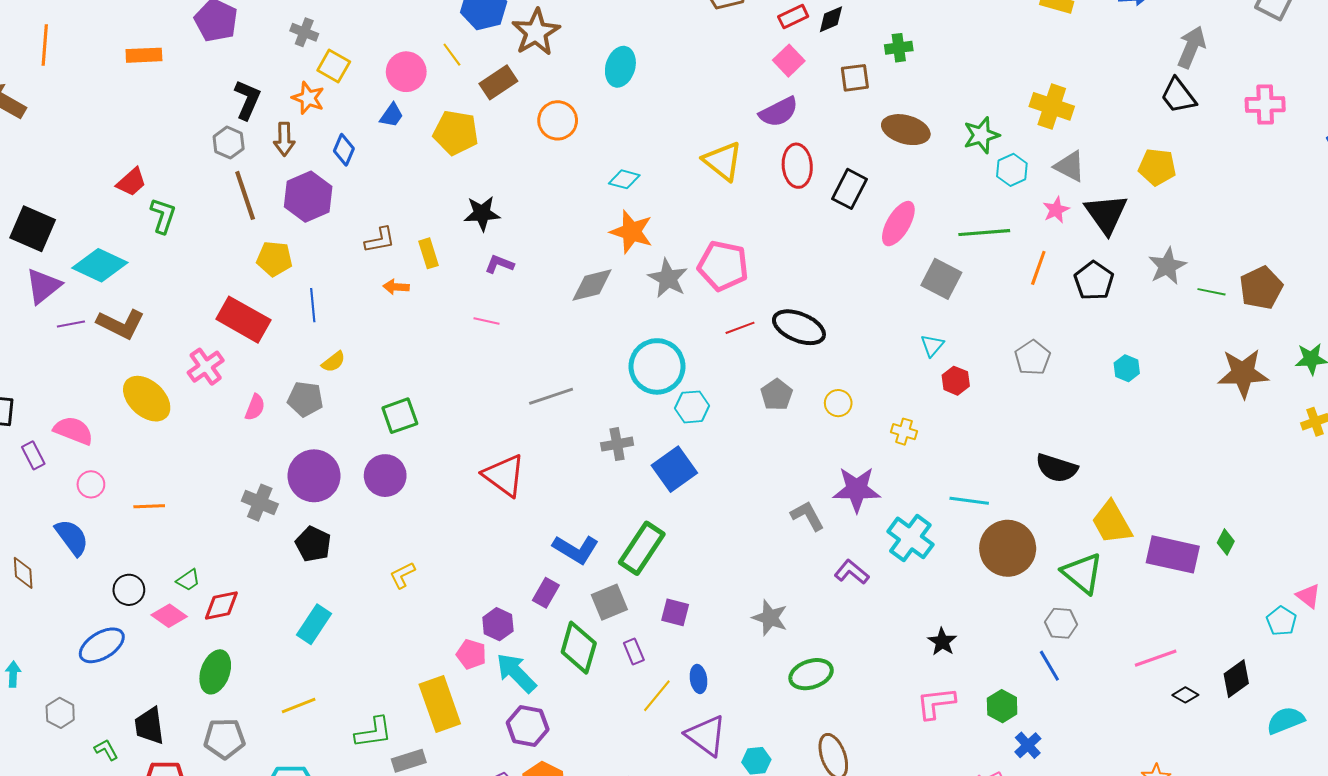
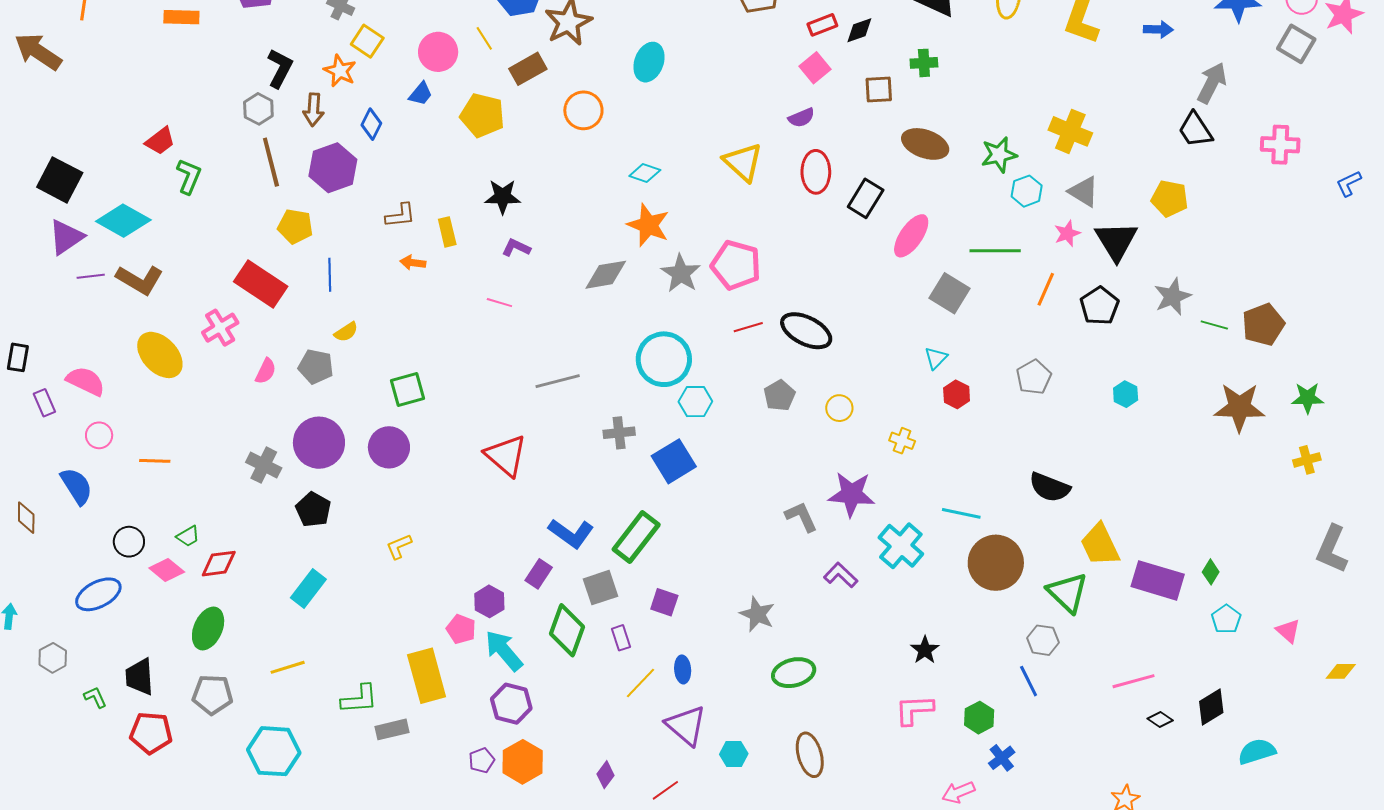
purple semicircle: (779, 112) -> (801, 118), size x0.7
cyan pentagon: (1281, 621) -> (1226, 619), moved

